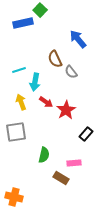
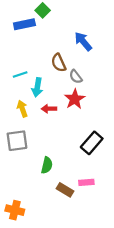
red arrow: (46, 102) -> (49, 109), turned 144
red star: (66, 110) -> (75, 99), moved
black rectangle: (86, 134) -> (92, 143), size x1.5
pink rectangle: (74, 163) -> (86, 182), moved

